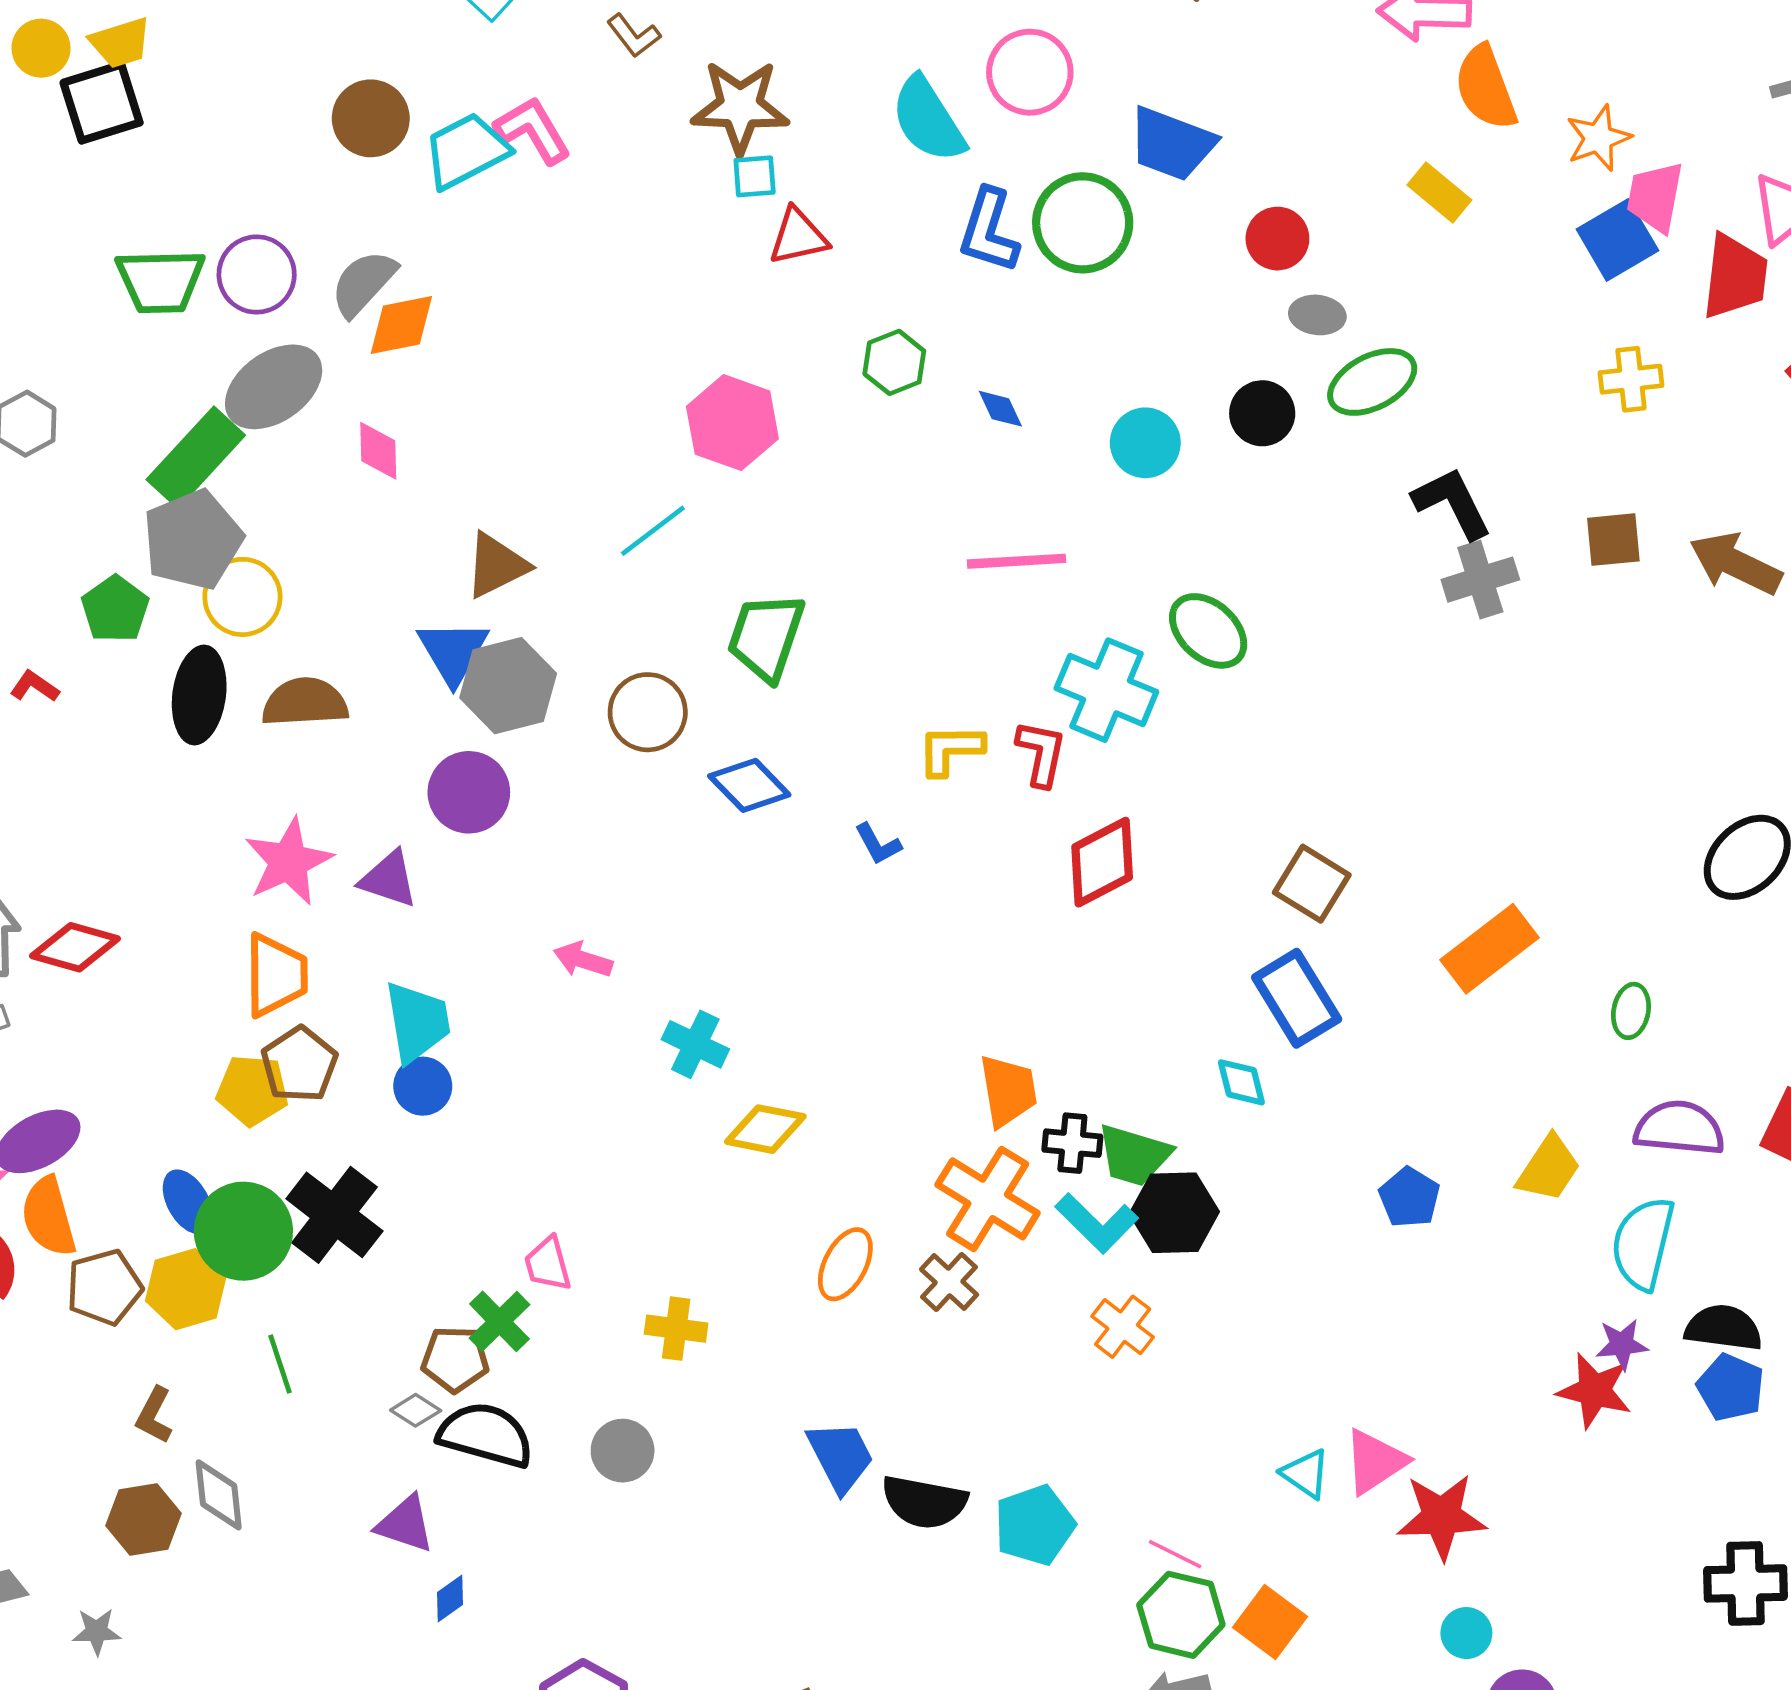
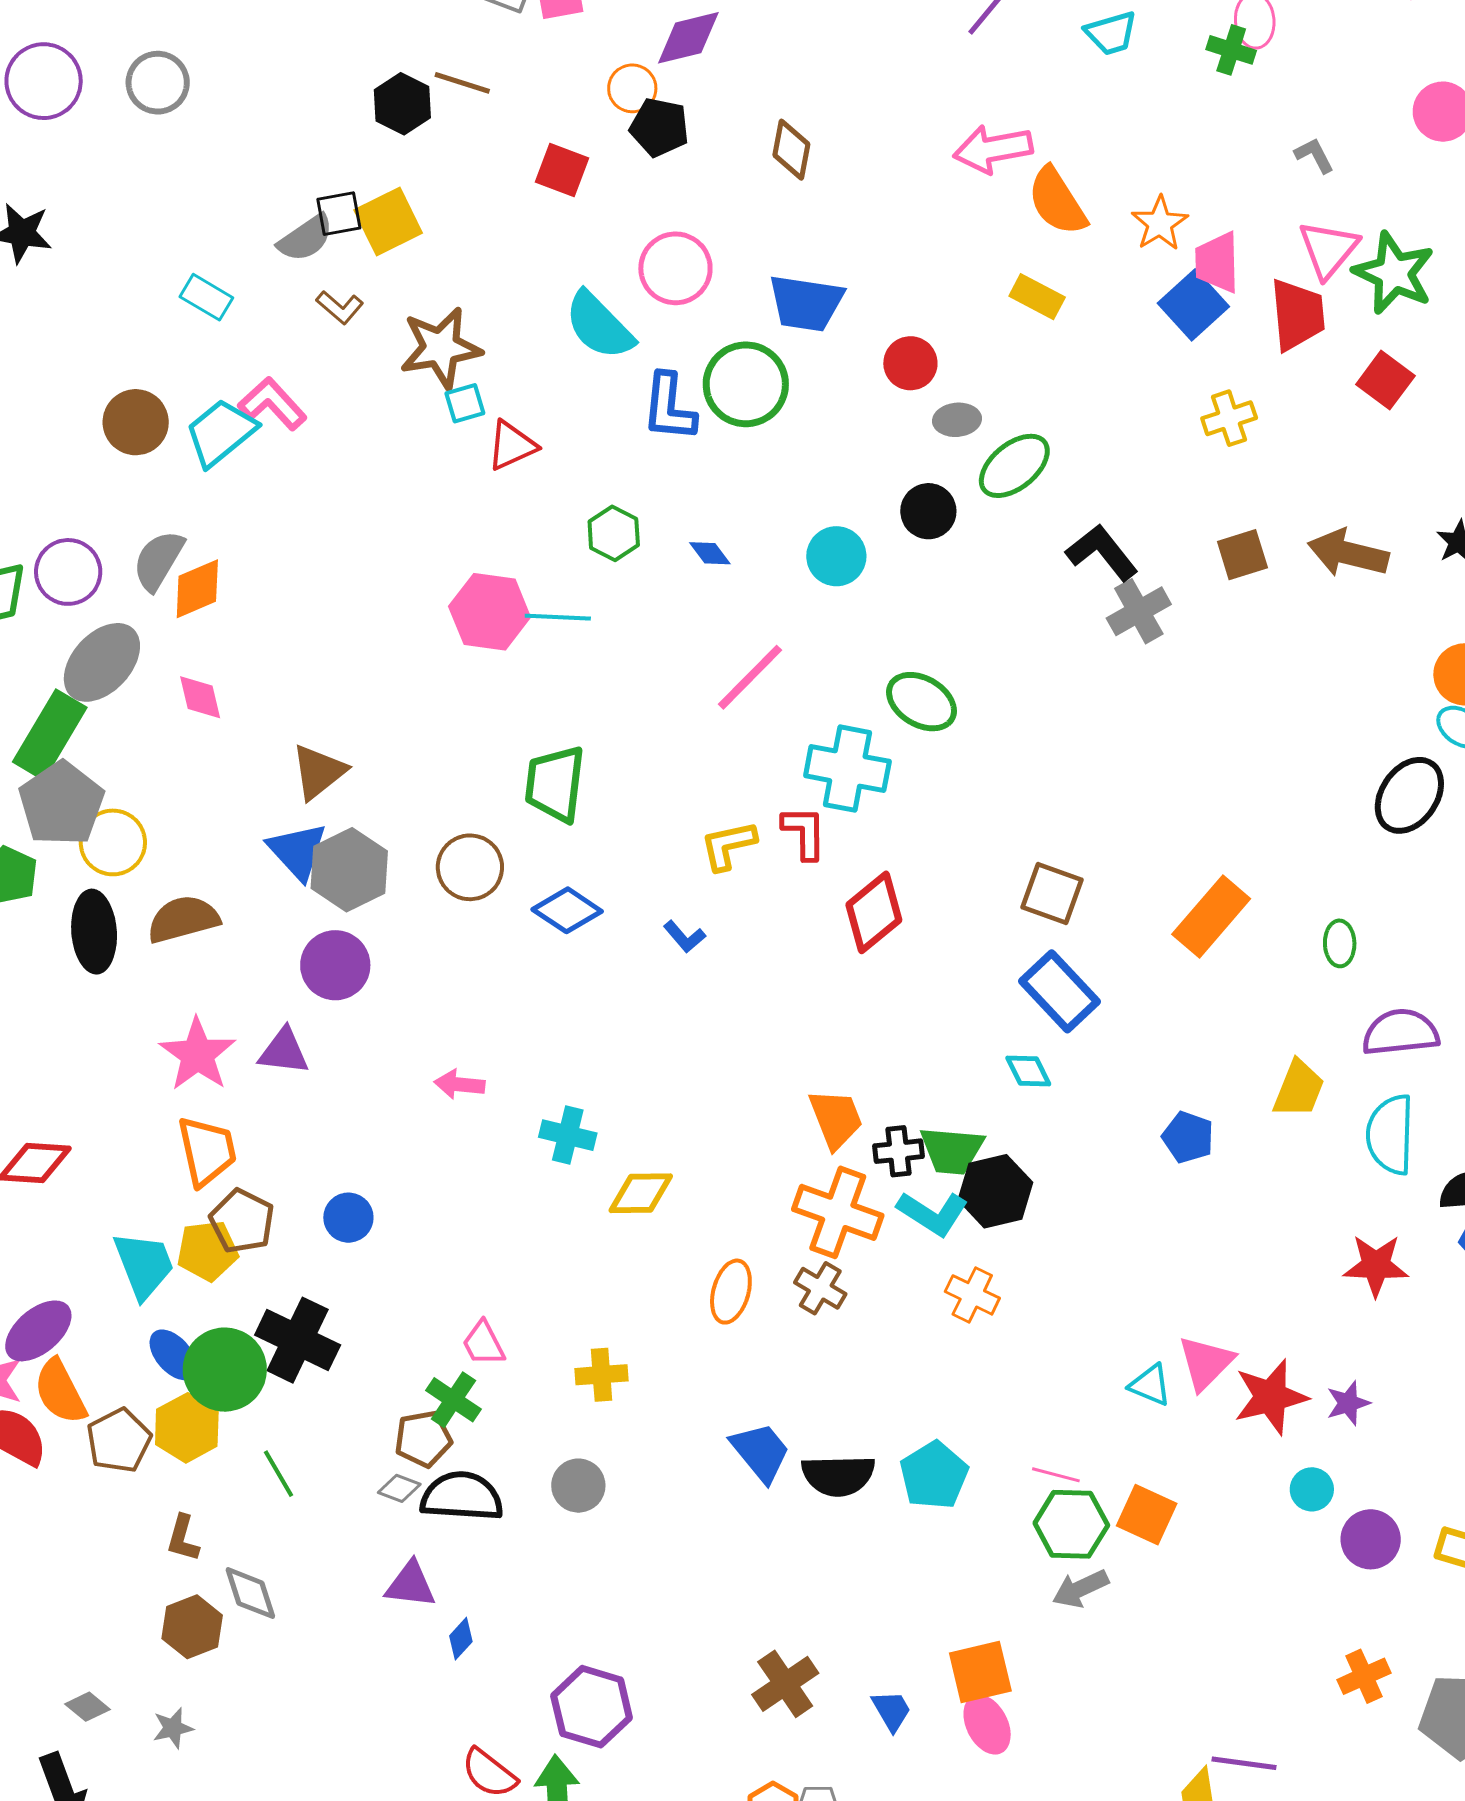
cyan line: (653, 531) -> (558, 617), moved, turned 52
pink line: (1016, 561) -> (750, 677), turned -30
cyan trapezoid: (417, 1022) -> (144, 1265), moved
purple star: (1622, 1344) -> (1348, 1403), moved

